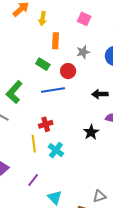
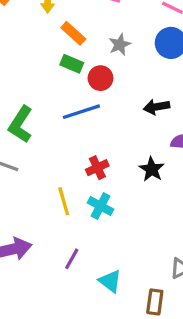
orange rectangle: (55, 41) -> (73, 33), turned -42
green rectangle: (43, 64) -> (72, 64), moved
red cross: (46, 124) -> (97, 168), moved

